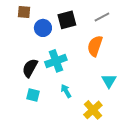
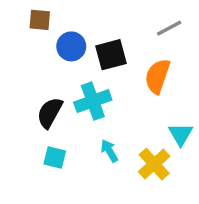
black square: (67, 20) -> (111, 55), moved
yellow cross: (93, 110) -> (154, 164), moved

